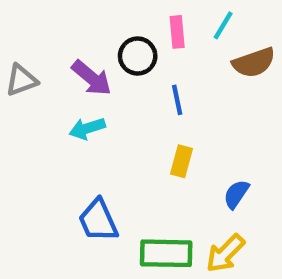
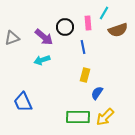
pink rectangle: (177, 32) -> (88, 23), moved
blue semicircle: (236, 194) -> (97, 93), moved
blue trapezoid: (98, 220) -> (23, 102), moved

